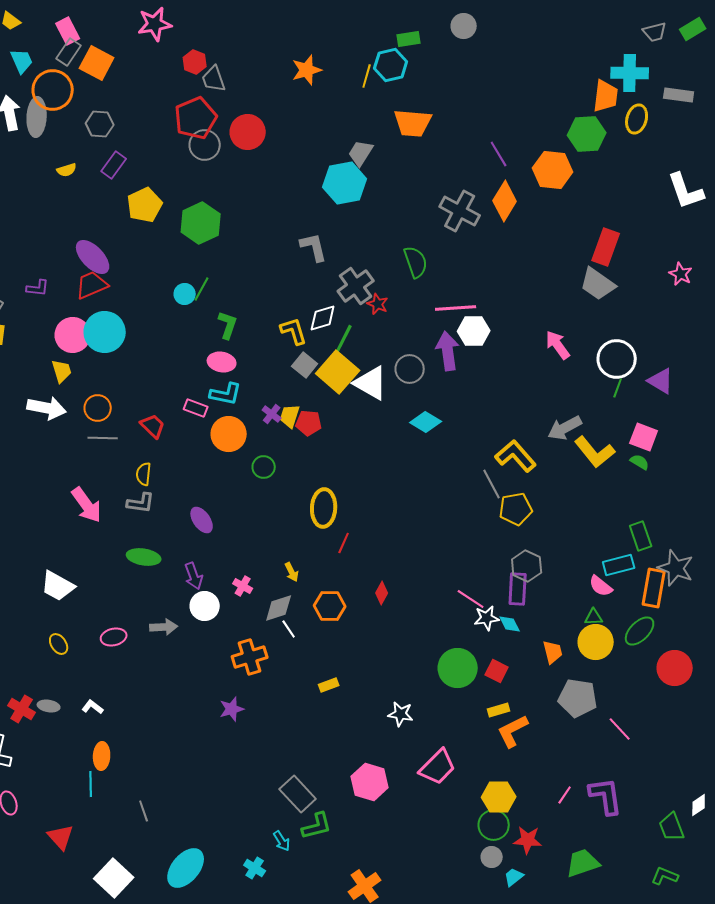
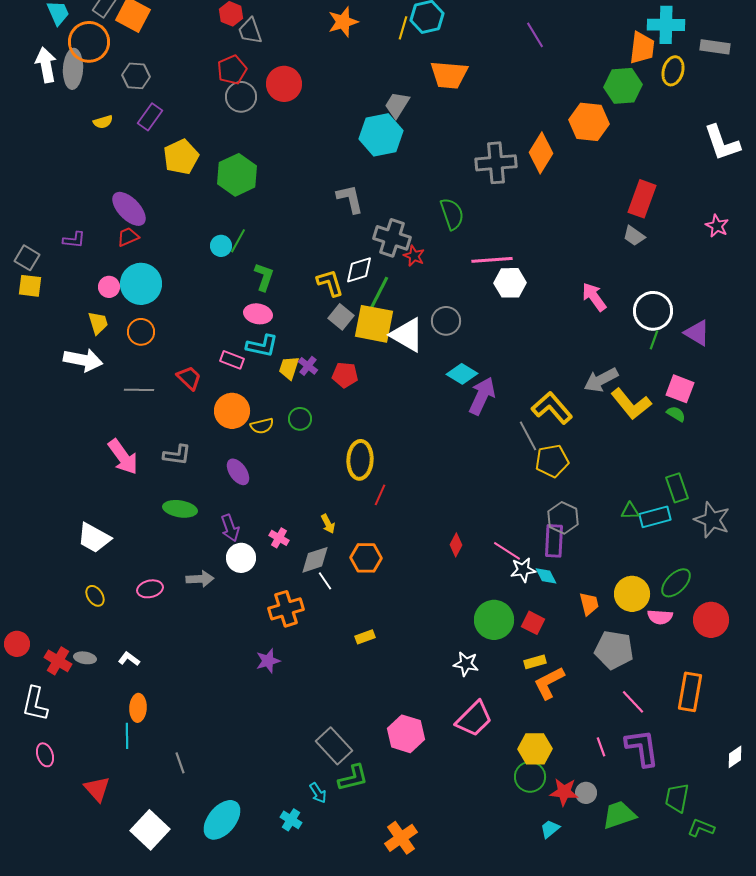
red pentagon: (196, 118) -> (232, 70), size x0.7
purple line: (499, 154) -> (535, 35), moved
gray cross: (460, 211) -> (496, 163), turned -33
gray trapezoid: (598, 284) -> (634, 236), size x0.6
red trapezoid: (92, 285) -> (128, 237), size x0.7
gray cross: (356, 286) -> (392, 238), turned -36
pink circle: (73, 335) -> (109, 287), size x0.6
purple arrow: (448, 351) -> (482, 396), moved, turned 33
yellow square: (338, 372) -> (374, 324), turned -30
orange circle: (98, 408) -> (141, 332), moved
yellow trapezoid: (290, 416) -> (289, 368), moved
orange circle: (229, 434) -> (232, 411), moved
yellow semicircle: (144, 474) -> (262, 426), moved, turned -110
pink semicircle: (601, 586) -> (660, 617), moved, turned -35
orange rectangle: (654, 588) -> (690, 692), moved
red diamond: (382, 593) -> (456, 545), moved
green triangle: (594, 617) -> (630, 511), moved
white star: (401, 714) -> (466, 664), moved
pink line: (620, 729) -> (633, 702), moved
pink line: (565, 795) -> (601, 747), turned -54
green trapezoid: (672, 827) -> (677, 798), moved, turned 32
gray circle: (492, 857) -> (586, 793), moved

